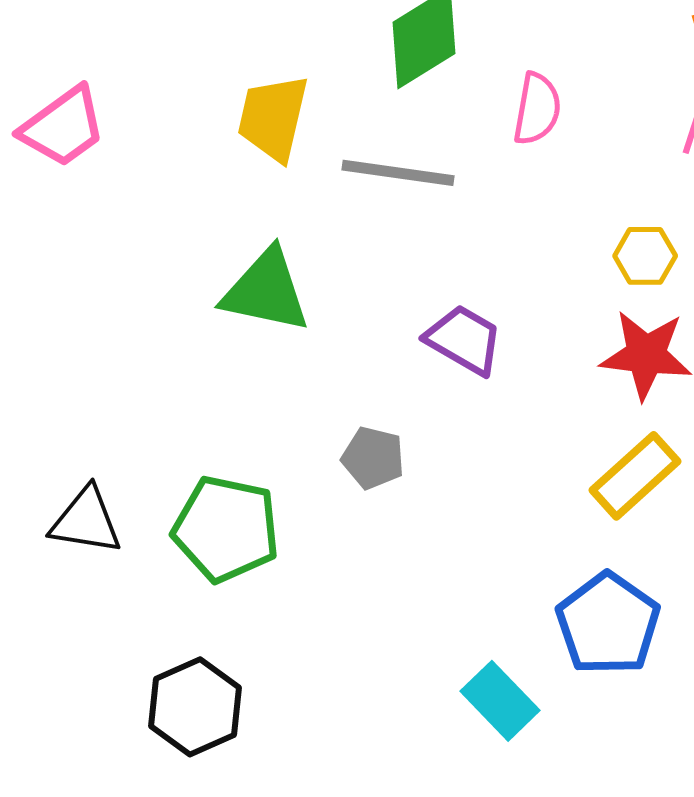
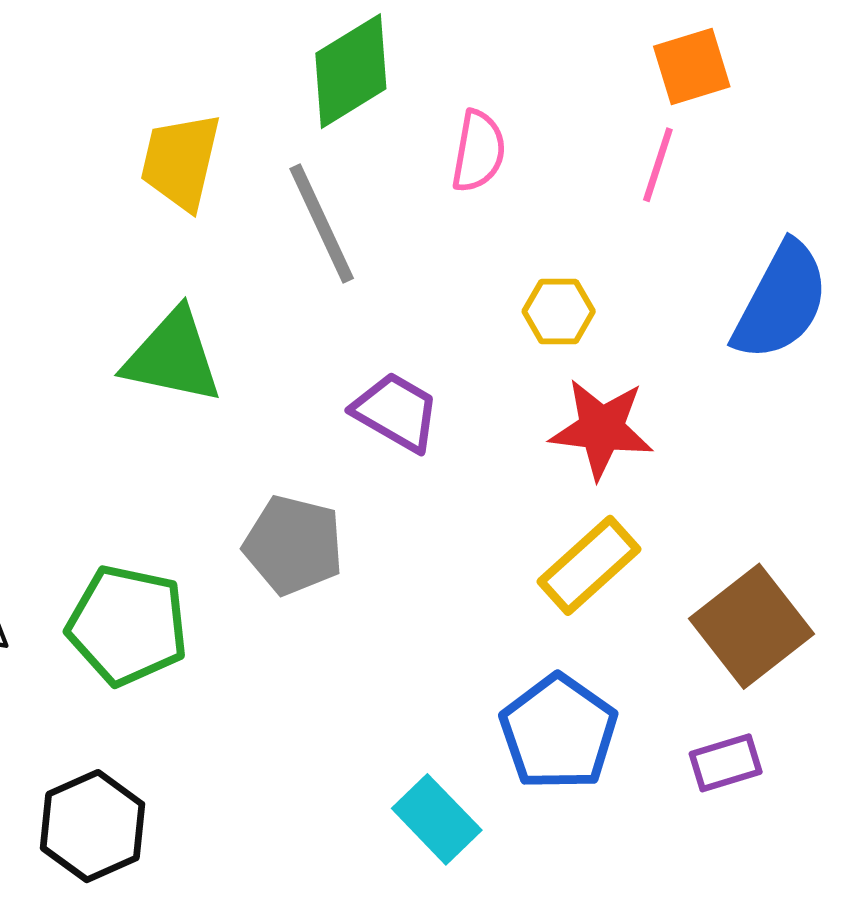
gray line: (398, 173) -> (322, 223), turned 57
yellow hexagon: (645, 256) -> (559, 311), moved
gray pentagon: (373, 458) -> (293, 545), size x1.4

